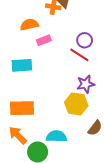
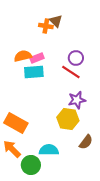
orange semicircle: (29, 25) -> (23, 56), moved
cyan rectangle: (22, 65) -> (34, 72), moved
orange rectangle: (22, 108) -> (16, 123), turned 30

